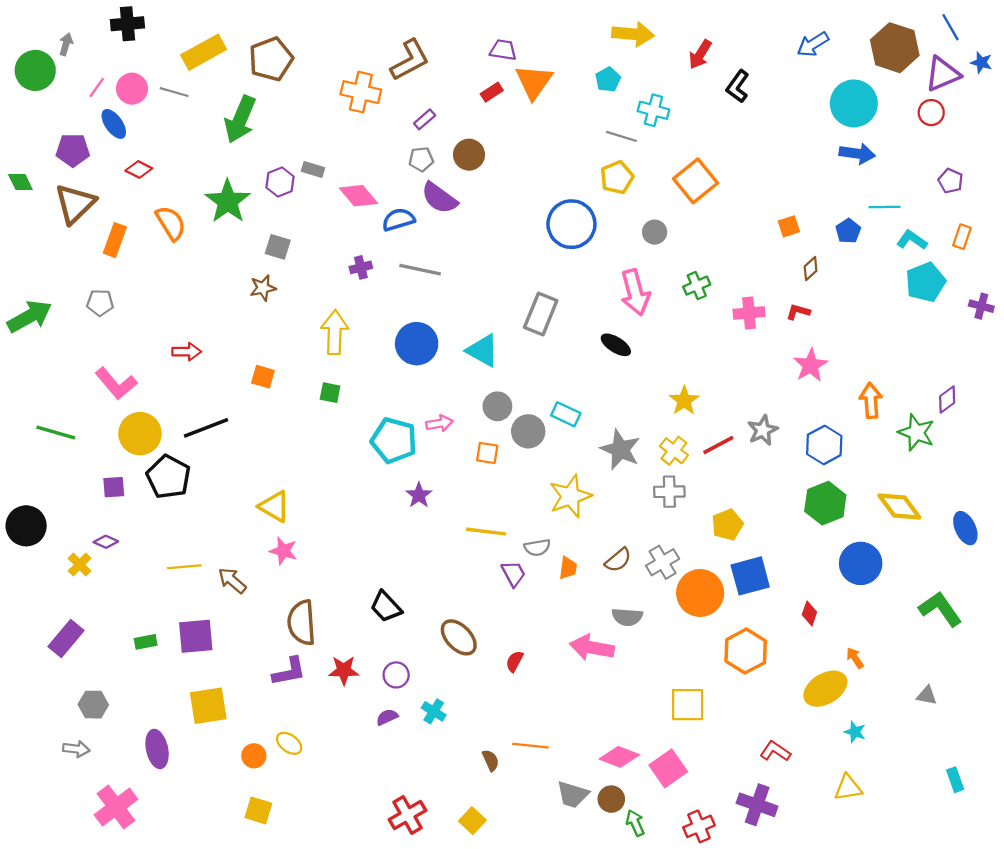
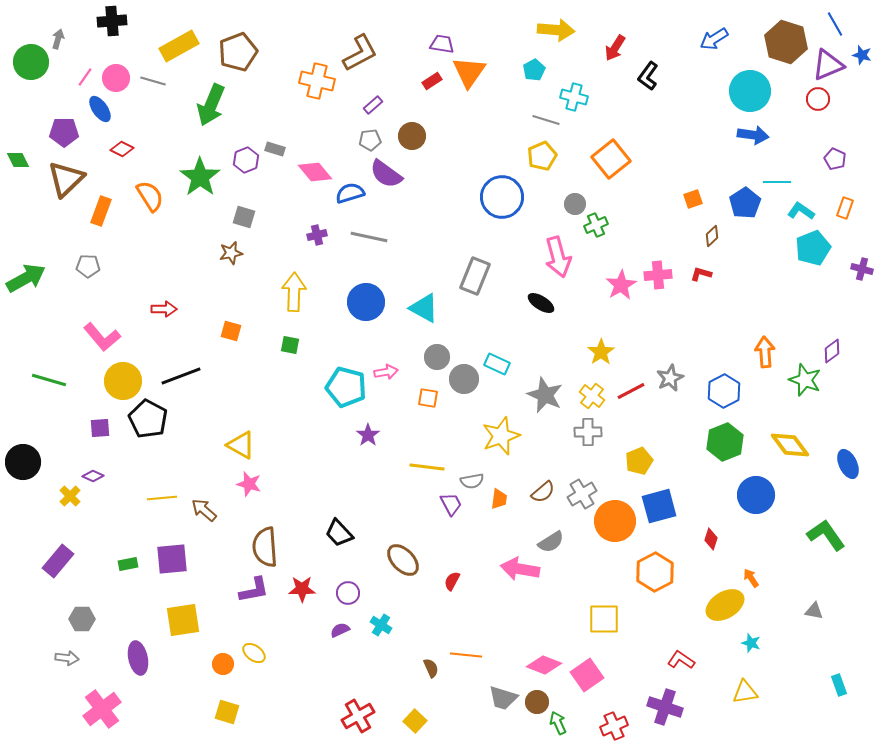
blue pentagon: (848, 231) -> (745, 203), size x1.4
green cross: (697, 286) -> (596, 225), moved
pink star: (811, 365) -> (621, 285), moved
gray semicircle: (627, 617) -> (551, 542), turned -36

